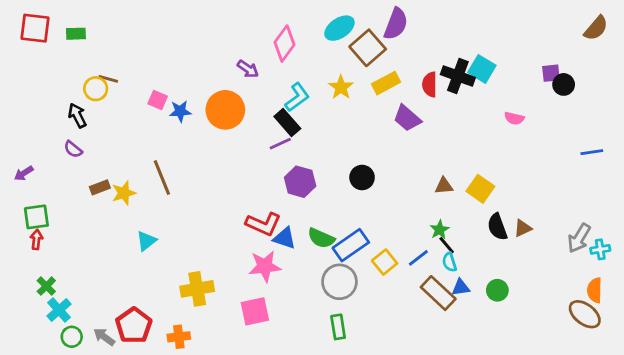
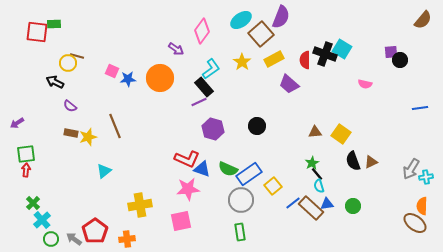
red square: (35, 28) -> (37, 32), moved
black arrow: (77, 115) -> (55, 82), turned -36
purple semicircle: (73, 149) -> (70, 106), moved
brown rectangle: (100, 187) -> (71, 133), turned 32
blue line: (418, 258) -> (293, 203), moved

